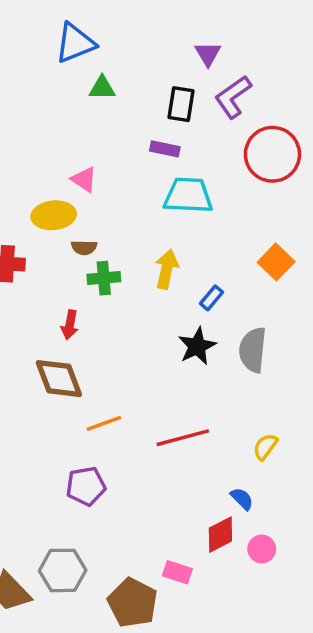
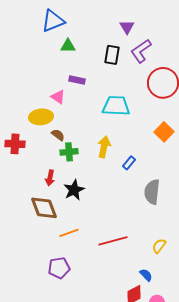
purple rectangle: (165, 149) -> (77, 80), moved
brown semicircle: (84, 248) -> (58, 135), turned -144
orange square: (276, 262) -> (164, 132), moved
black star: (197, 346) -> (74, 190), moved

